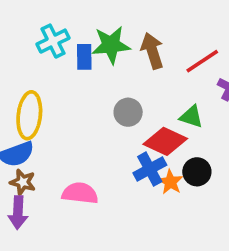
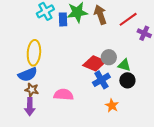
gray circle: (128, 112) -> (109, 57), moved
green triangle: (191, 117) -> (124, 65), moved
red diamond: (165, 141) -> (94, 63), moved
orange star: (170, 182) -> (112, 105), moved

